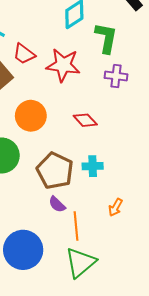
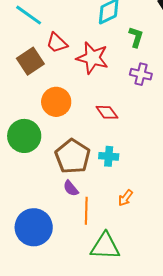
green L-shape: (106, 38) -> (136, 37), size x0.7
green triangle: (80, 263) -> (105, 246), moved, turned 36

